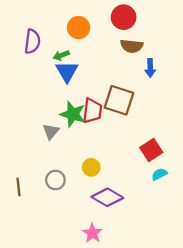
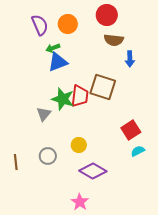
purple semicircle: (32, 41) -> (40, 25), moved, turned -30
blue triangle: (67, 71) -> (58, 62), turned 40

